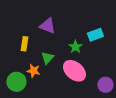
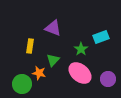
purple circle: (105, 85) -> (108, 79), moved

